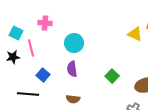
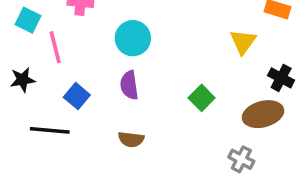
yellow triangle: (135, 34) -> (243, 42), moved, turned 42
black star: (13, 57) -> (23, 80), moved

